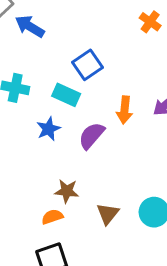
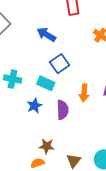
blue arrow: (30, 26) -> (46, 34), moved
purple semicircle: (92, 136) -> (63, 110), turned 138

